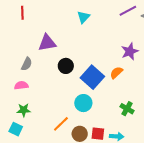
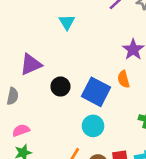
orange semicircle: (116, 73) -> (124, 79), turned -48
pink semicircle: (21, 85) -> (21, 130), moved

